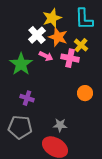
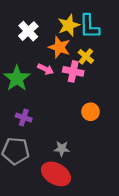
yellow star: (52, 18) -> (69, 25), moved
white cross: (37, 35) -> (28, 31), moved

